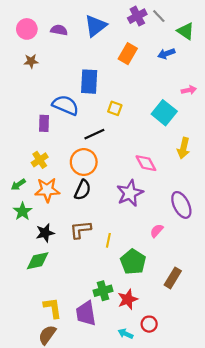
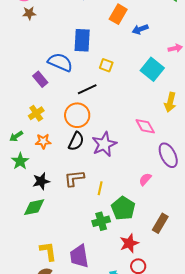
blue arrow: (166, 54) -> (140, 29), moved
brown star: (31, 61) -> (29, 13), moved
purple rectangle: (44, 123) -> (40, 79), turned -42
pink diamond: (146, 163) -> (145, 126), moved
orange star: (47, 190) -> (43, 141), size x0.7
purple star: (130, 193) -> (104, 144), moved
green cross: (103, 291) -> (101, 221), moved
red star: (128, 299) -> (129, 243), moved

